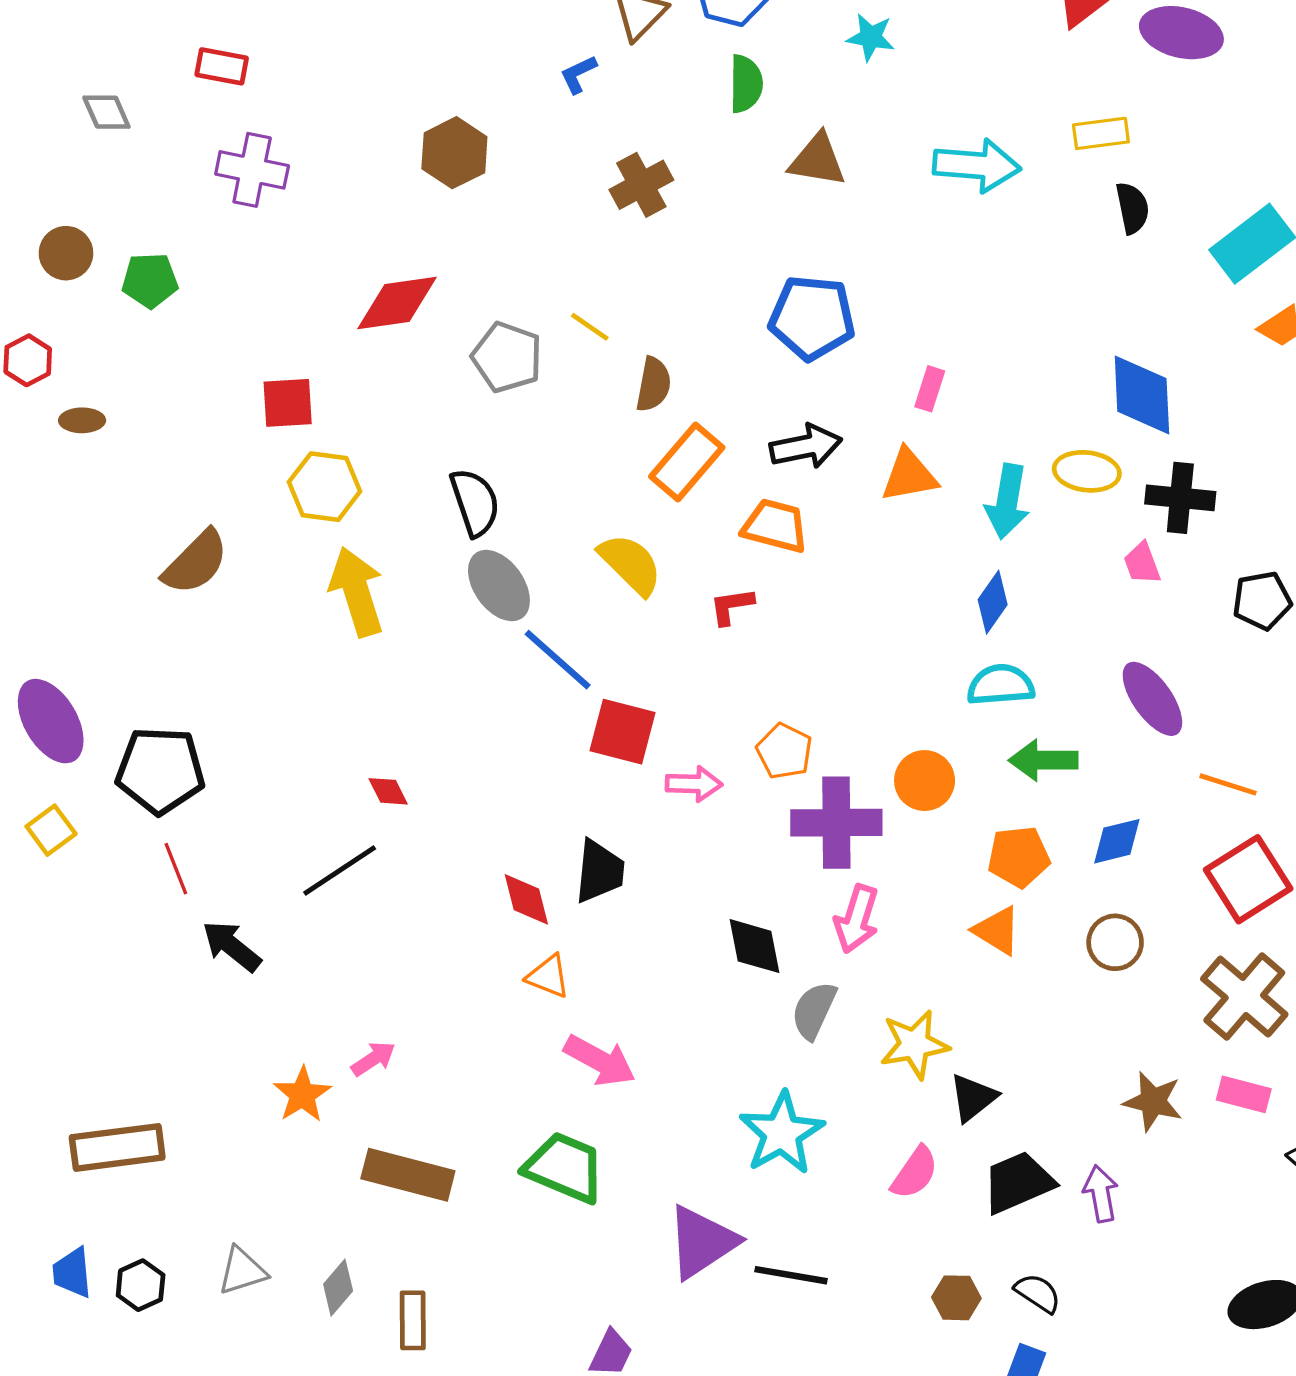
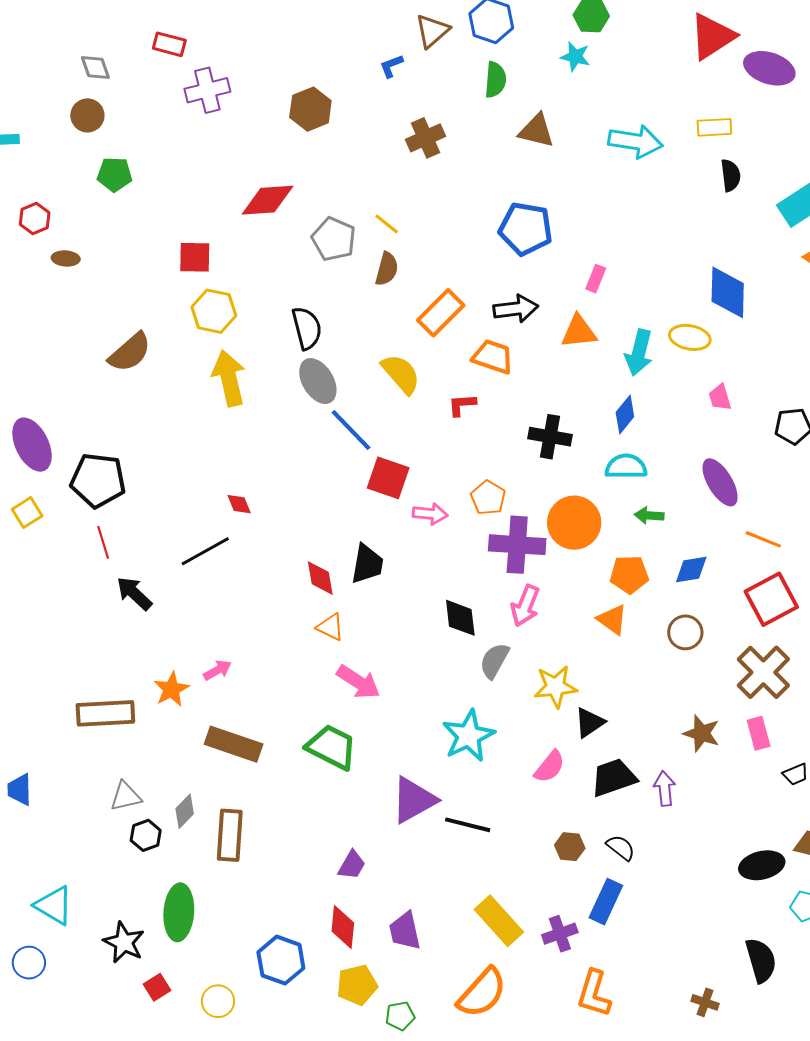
purple cross: (252, 170) -> (207, 90), moved, turned -30
brown circle: (66, 253) -> (87, 115), moved
brown semicircle: (653, 384) -> (387, 269), moved
black cross: (1180, 498) -> (550, 437), moved
green arrow: (1043, 760) -> (649, 515), size x0.7
orange circle: (925, 781) -> (574, 523), size x1.4
pink rectangle: (1244, 1094) -> (759, 733), turned 56
brown rectangle: (117, 1147) -> (105, 713), moved
black hexagon: (141, 1285) -> (146, 835), moved
brown rectangle: (413, 1320) -> (230, 835), size x1.4

